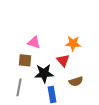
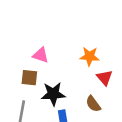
red triangle: (63, 60) -> (104, 78), moved
brown semicircle: (76, 81) -> (93, 104), turned 72

